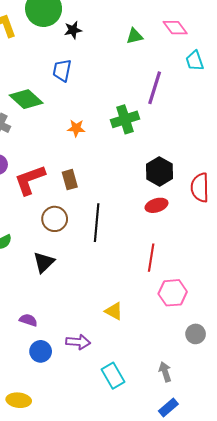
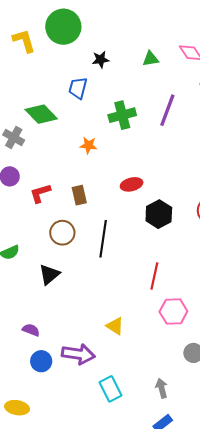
black star: (73, 30) -> (101, 60), moved
green cross: (125, 119) -> (122, 115), moved
black hexagon: (159, 171) -> (159, 214), moved
red L-shape: (30, 180) -> (40, 193), size x0.7
red ellipse: (156, 205) -> (132, 184), moved
purple arrow: (78, 342) -> (78, 354), size x1.4

